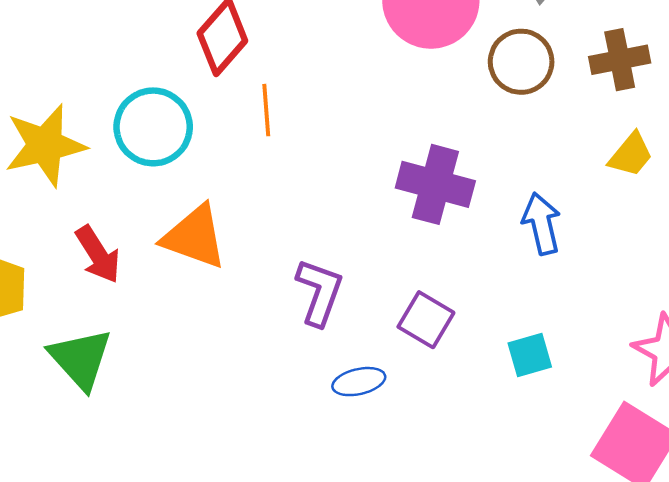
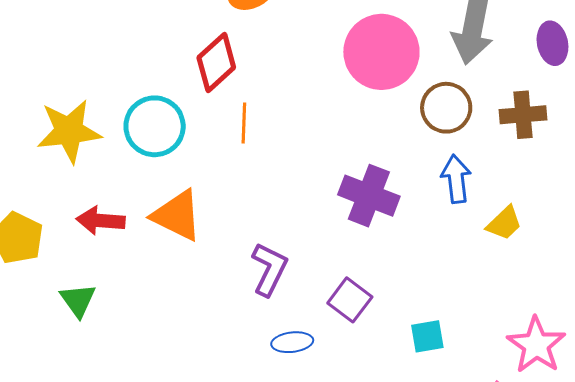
yellow trapezoid: (631, 155) -> (504, 223), moved
blue arrow: (542, 224) -> (456, 179), moved
red arrow: (98, 254) -> (101, 221), turned 120
green triangle: (81, 359) -> (78, 300), size x0.7

